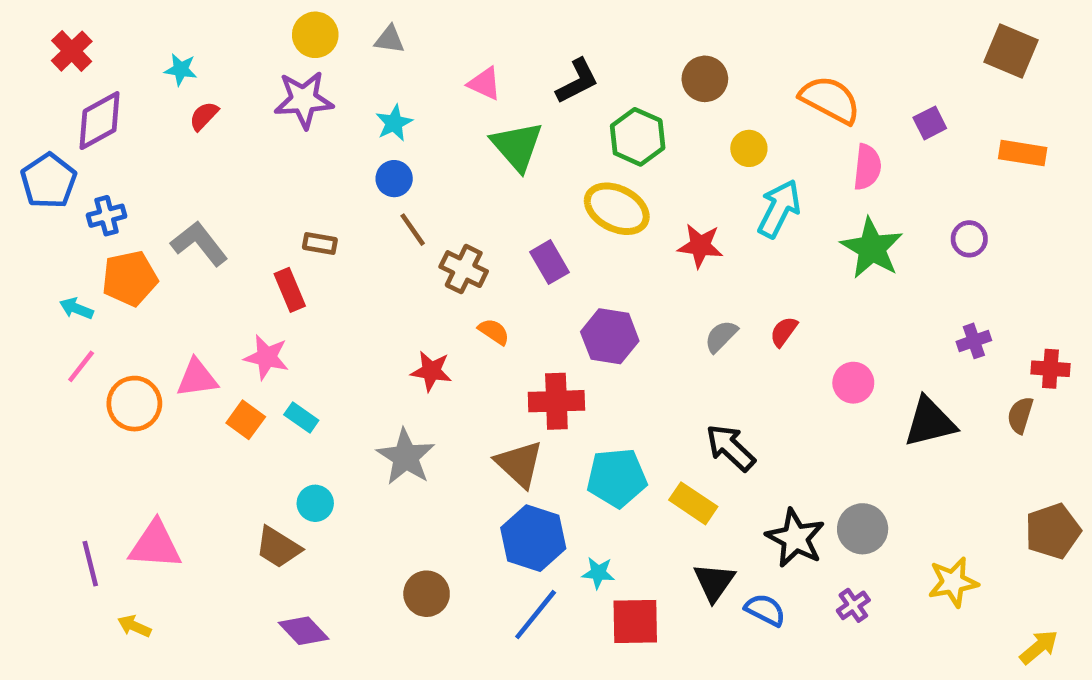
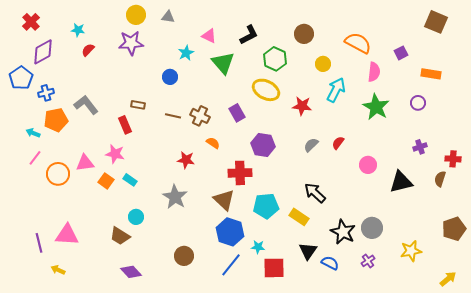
cyan star: (394, 123) -> (186, 53), moved
orange rectangle: (1023, 153) -> (431, 74), moved
brown line: (413, 230) -> (173, 116), moved, turned -42

